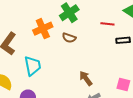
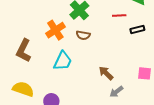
cyan trapezoid: (33, 66) -> (63, 61), moved, turned 45

